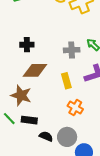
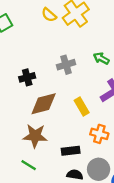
gray cross: (72, 50) -> (66, 65), moved
black rectangle: (29, 120) -> (71, 151), moved

